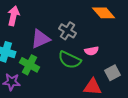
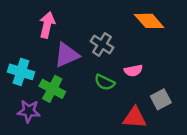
pink arrow: (14, 16) -> (47, 25), moved
green semicircle: (70, 60) -> (105, 82), size x0.7

